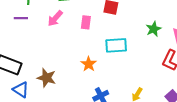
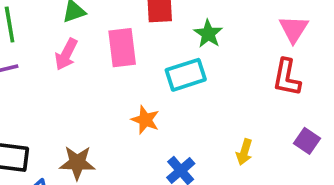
pink rectangle: (86, 22) -> (122, 48), size x1.5
green star: (154, 29) -> (208, 34), moved

